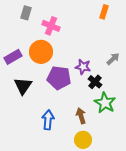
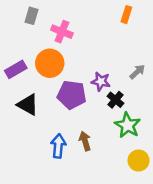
black triangle: (23, 86) -> (28, 105), turned -36
brown arrow: (81, 116) -> (85, 141), moved
yellow circle: (83, 140) -> (139, 161), moved

